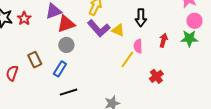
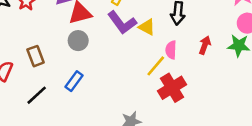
blue rectangle: (60, 69) -> (74, 81), moved
red cross: (156, 76) -> (172, 88), moved, size x1.5
black line: (69, 92) -> (37, 95), moved, turned -30

